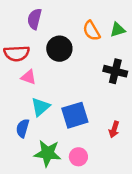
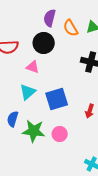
purple semicircle: (34, 19) -> (50, 18), moved
pink triangle: (29, 77) -> (33, 67), moved
blue semicircle: (23, 128) -> (13, 119), moved

